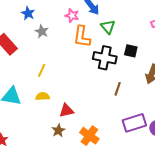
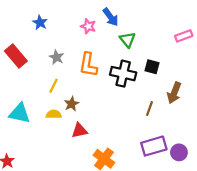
gray star: (42, 31) -> (57, 57), moved
orange L-shape: (82, 37) -> (88, 65), moved
brown line: (118, 89) -> (150, 109), moved
brown star: (58, 130) -> (72, 104), moved

